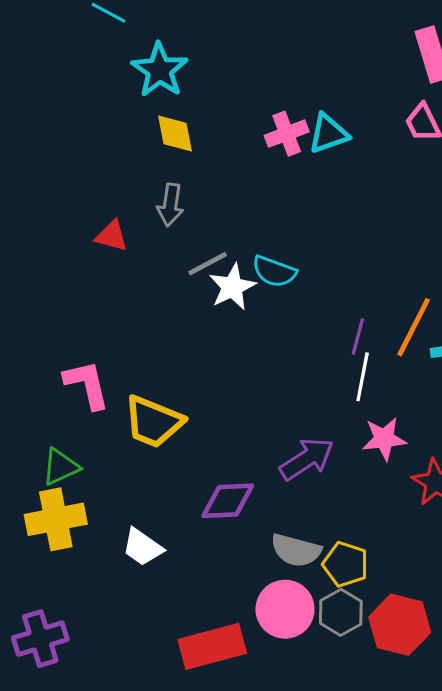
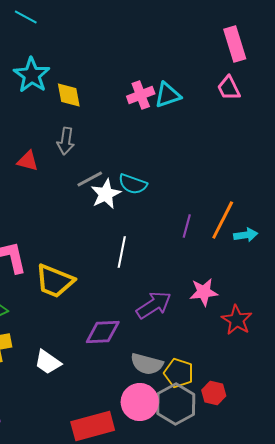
cyan star: (160, 70) -> (32, 75), moved
white line: (363, 377) -> (122, 252), moved
gray hexagon: (341, 612) -> (176, 404), size x1.4
red hexagon: (400, 625) -> (214, 393), moved, size x0.6

